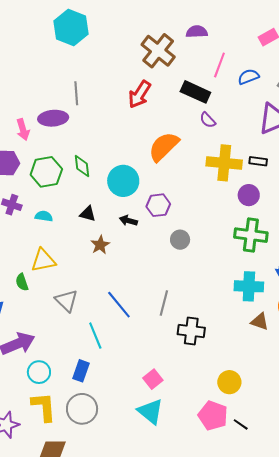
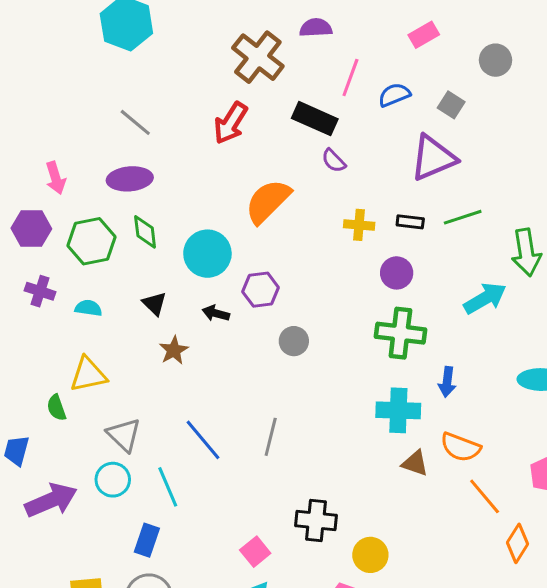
gray line: (76, 93) -> (135, 122), turned -45
purple ellipse: (53, 118) -> (130, 179), moved
yellow cross: (224, 163) -> (359, 225), size x0.6
black triangle: (88, 214) -> (154, 304), turned 30
black cross: (191, 331) -> (316, 520), moved
cyan circle: (39, 372) -> (113, 480), moved

